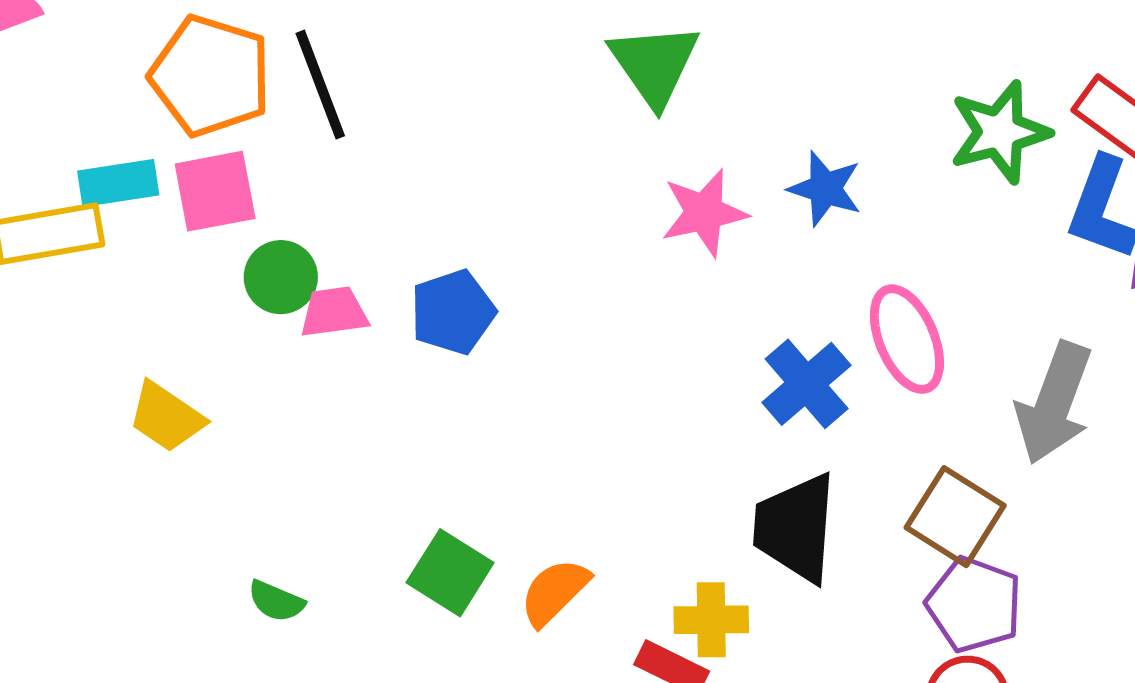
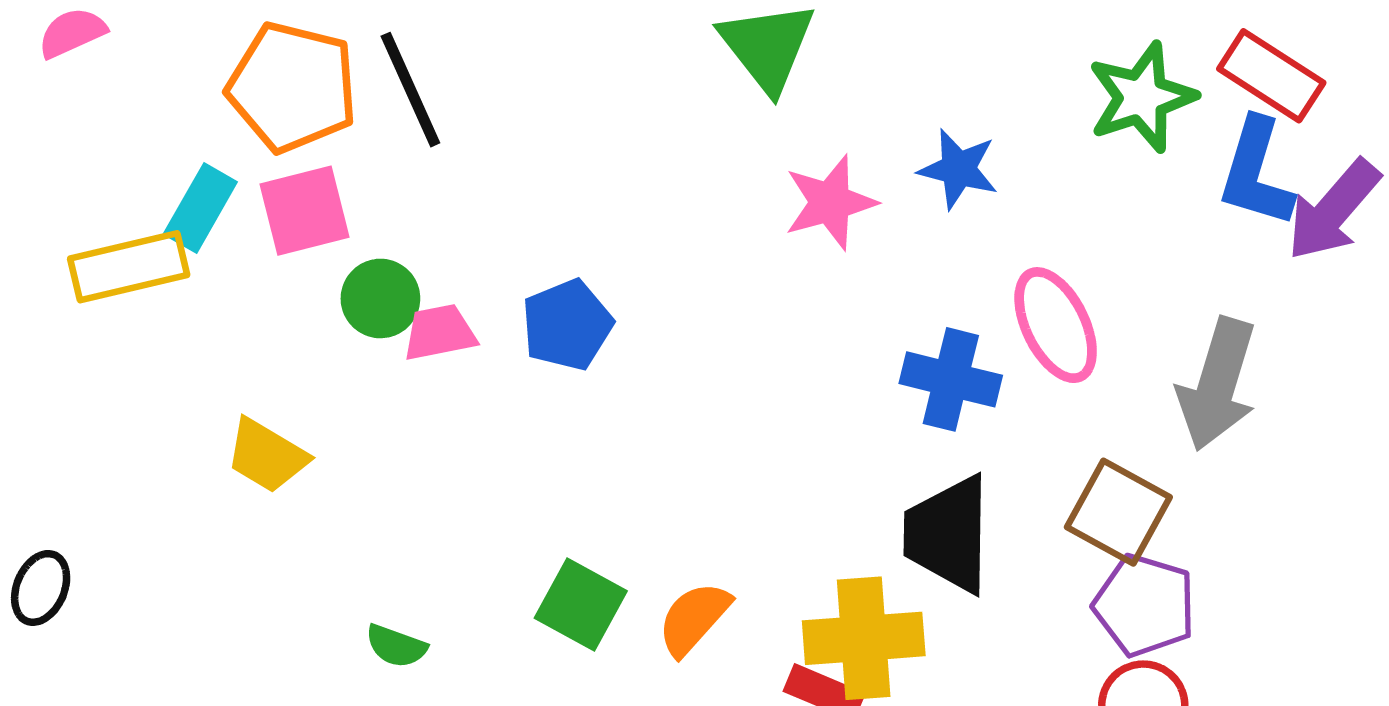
cyan rectangle: (118, 183) -> (200, 208), turned -48
blue cross: (807, 384) -> (951, 379), turned -32
yellow cross: (711, 620) -> (864, 638), size x1.5

